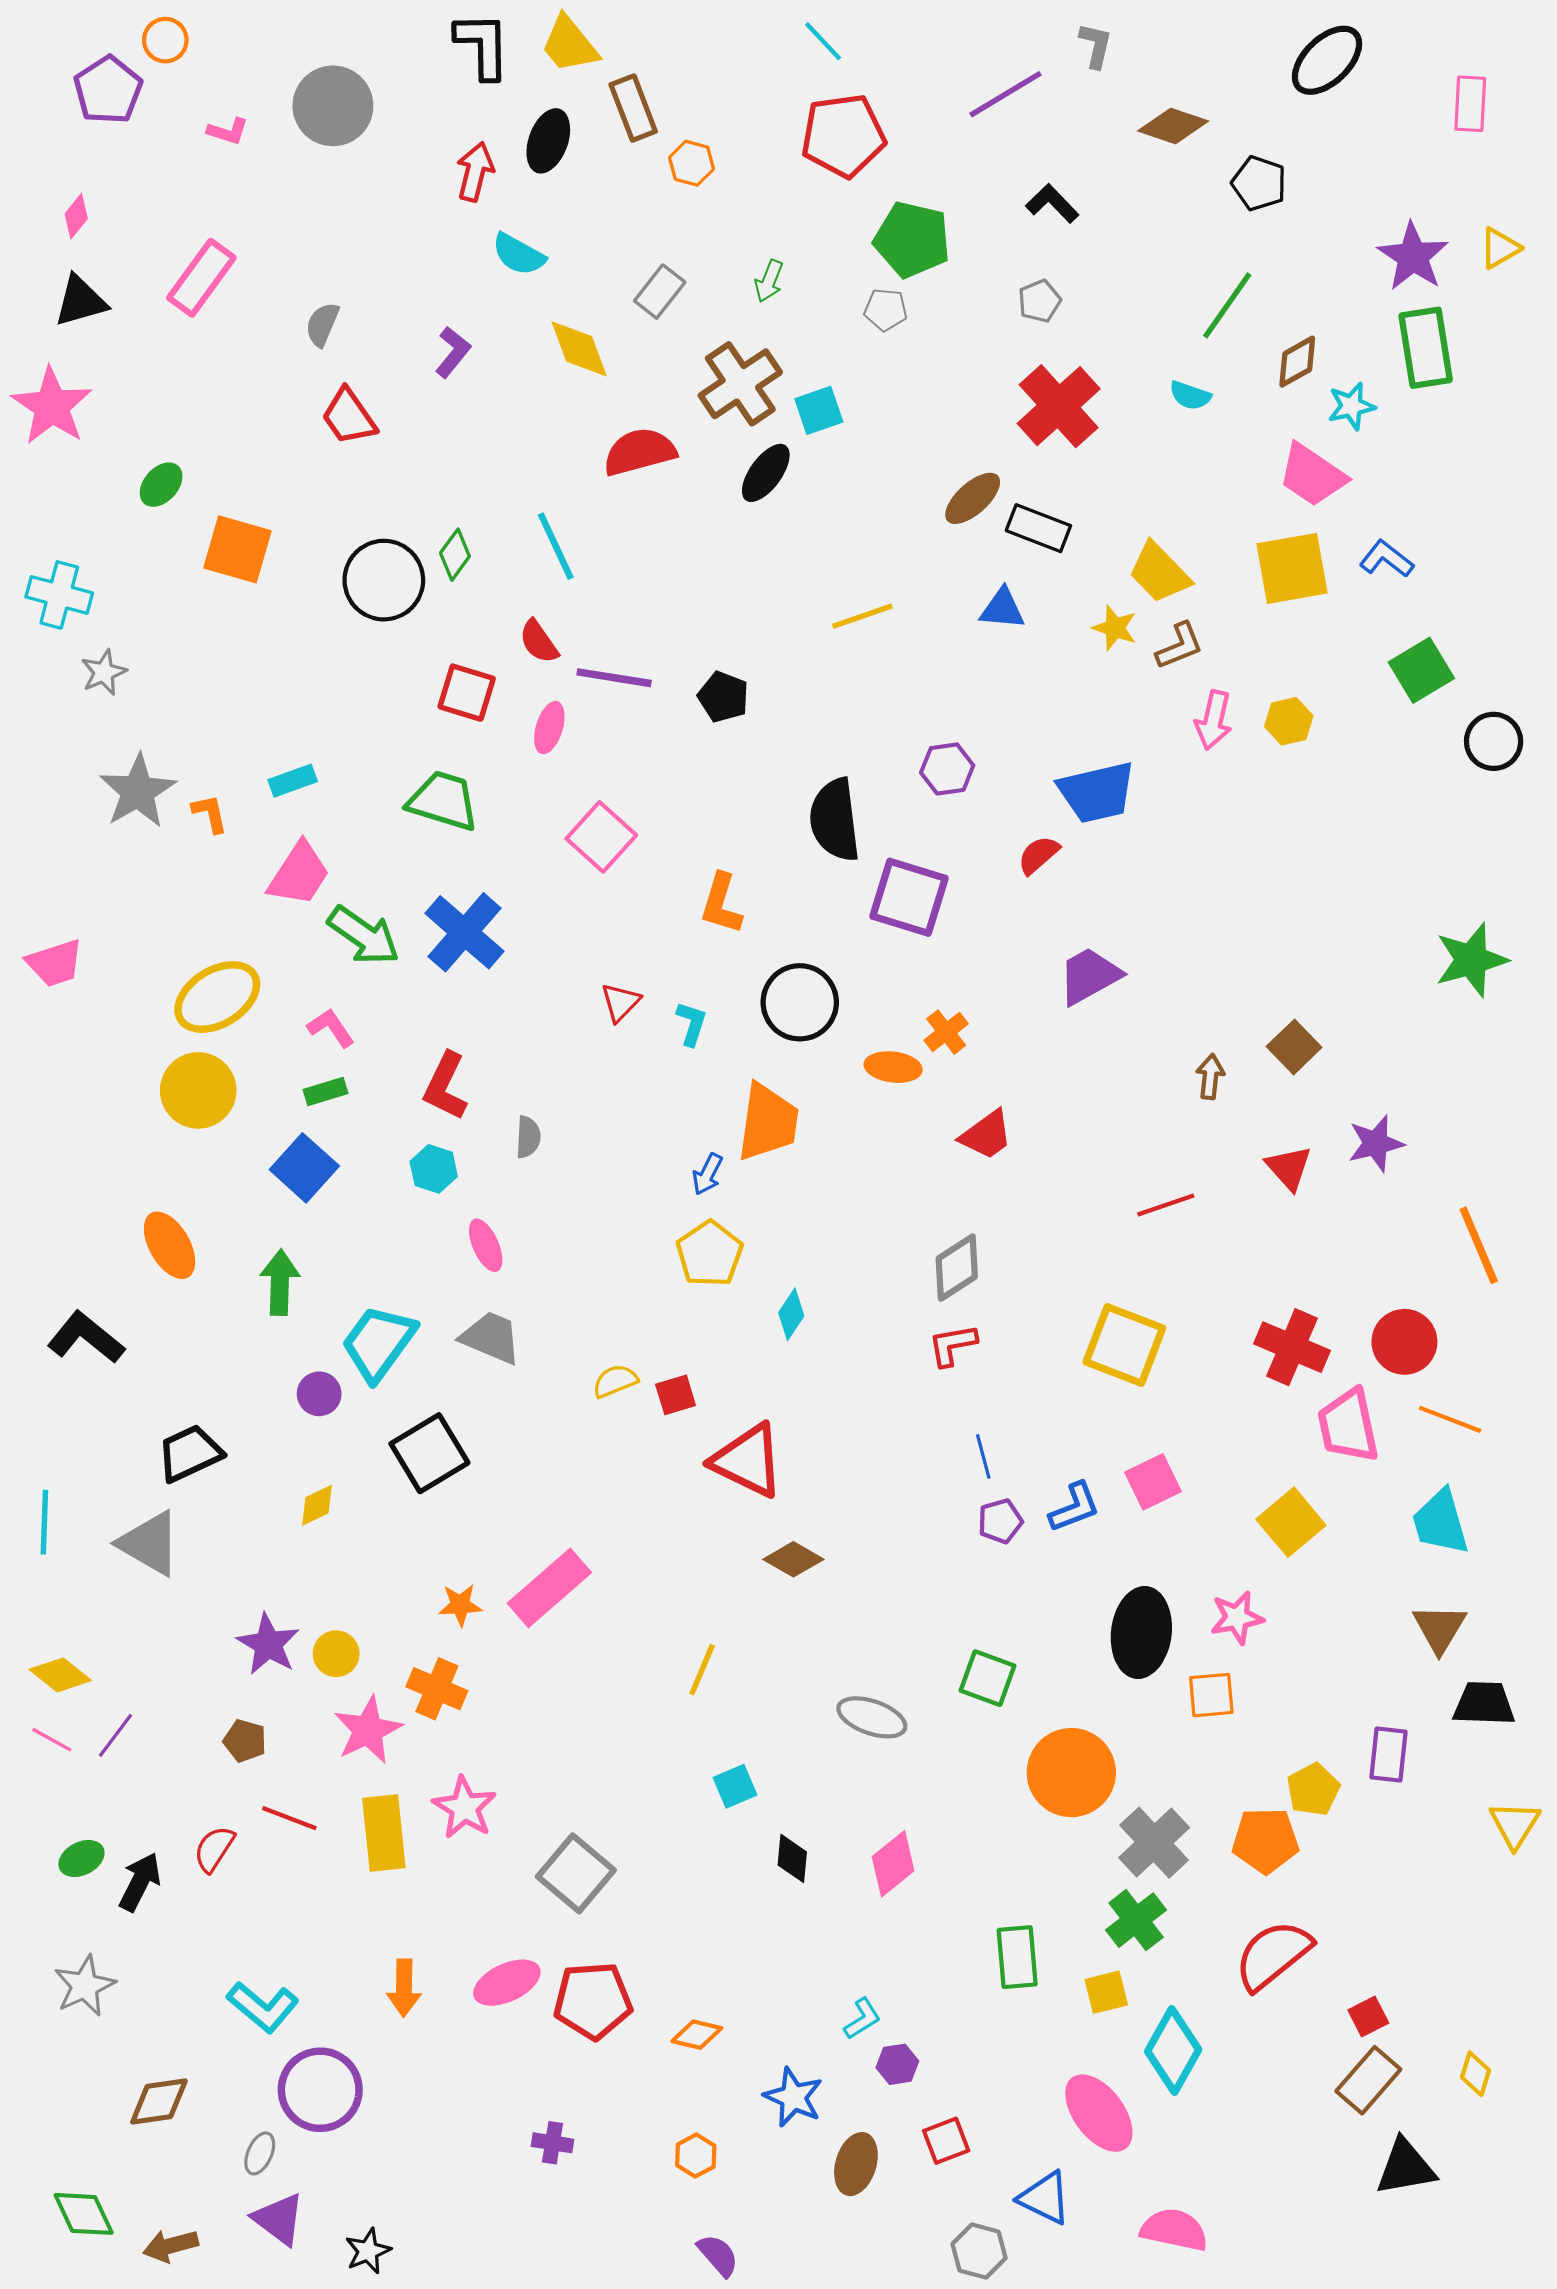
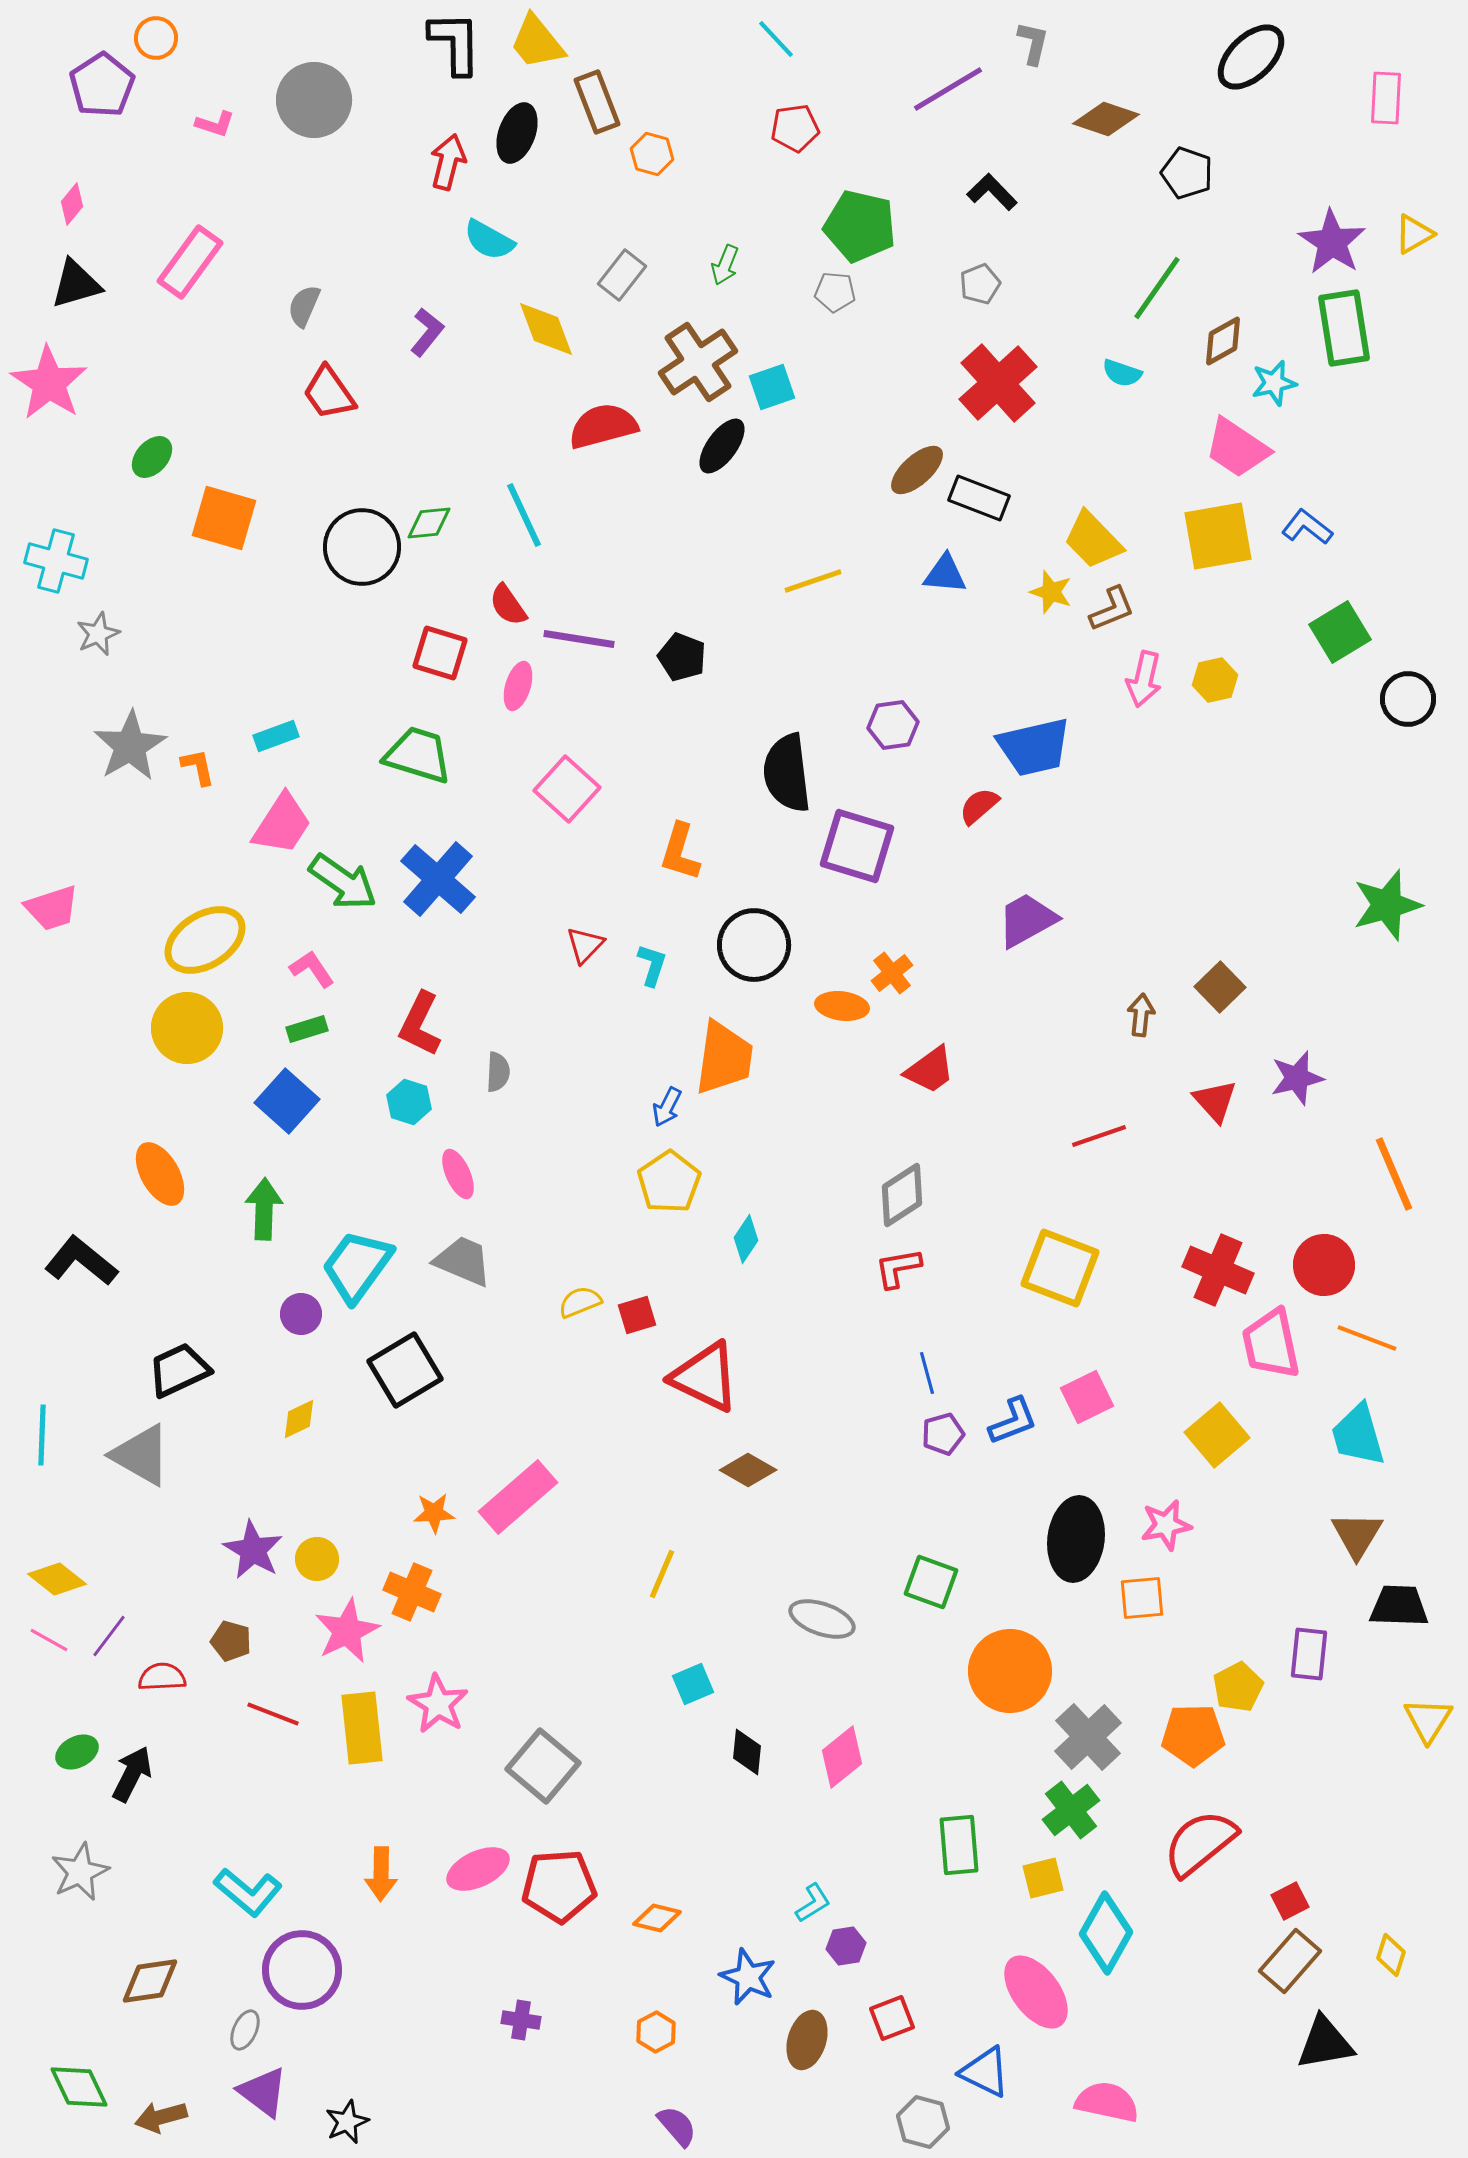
red pentagon: (843, 136) -> (795, 128), size x0.6
green diamond: (455, 555) -> (429, 523), turned 48
red semicircle: (214, 1849) -> (162, 1677), moved, turned 54

